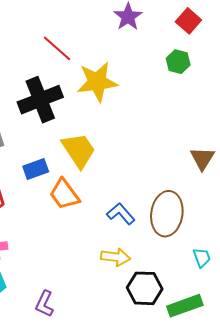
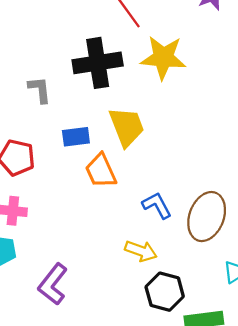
purple L-shape: (44, 304) -> (53, 284), size x1.4

